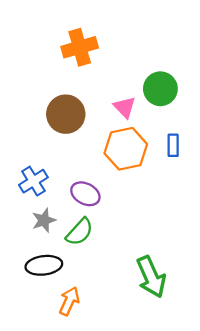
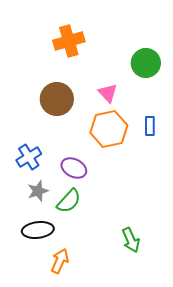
green circle: (160, 89) -> (146, 63), moved
green arrow: (151, 277) -> (131, 240), size x0.7

